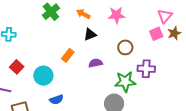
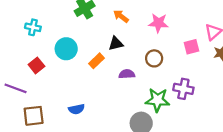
black triangle: (90, 34) -> (116, 44), moved
pink square: (156, 34) -> (192, 47), moved
brown circle: (125, 47) -> (154, 58), moved
cyan circle: (43, 76) -> (66, 49), moved

